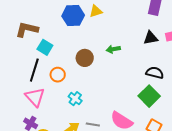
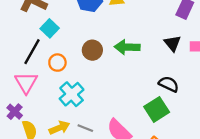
black triangle: (151, 38) -> (172, 43), turned 49
green arrow: (113, 49) -> (127, 47), size x1.5
cyan cross: (75, 99) -> (72, 94), size x1.5

